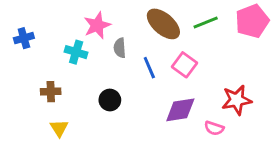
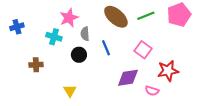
pink square: (185, 65) -> (143, 50), moved
black circle: (110, 100) -> (79, 55), moved
yellow triangle: (59, 128) -> (70, 91), moved

